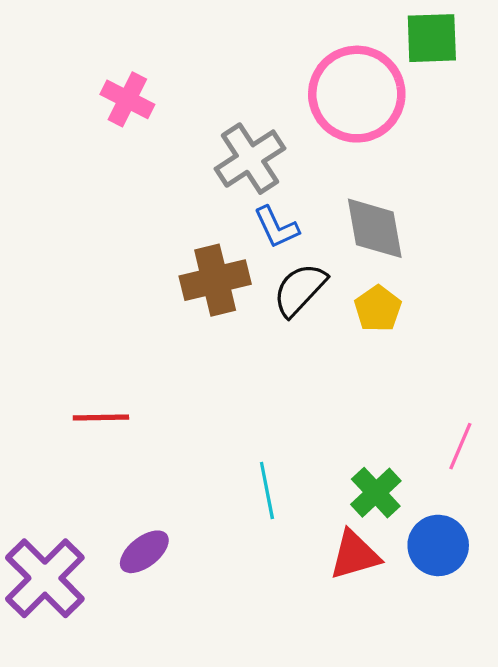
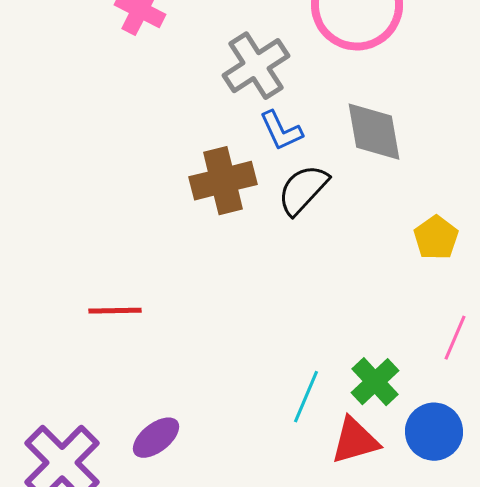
yellow pentagon: (378, 309) -> (436, 238), moved
cyan line: (267, 490) -> (306, 397), moved, turned 34

